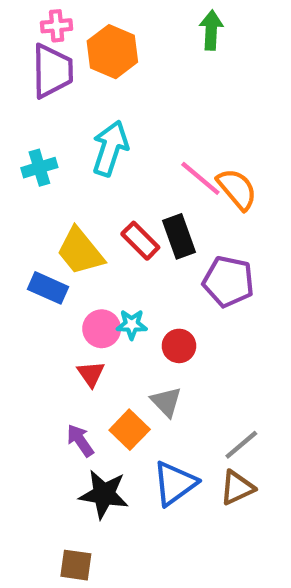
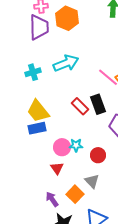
cyan arrow: (110, 148) -> (66, 63), turned 50
yellow trapezoid: (80, 251) -> (38, 111), moved
blue rectangle: (48, 288) -> (37, 128), turned -36

